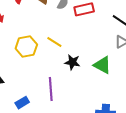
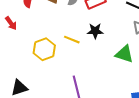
black star: (72, 62) -> (95, 31), moved

